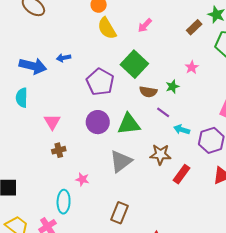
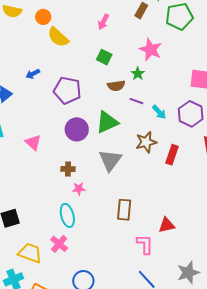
pink arrow: (145, 25) -> (103, 22), moved
blue arrow: (64, 58) -> (33, 74), moved
green square: (134, 64) -> (104, 57), moved, size x0.6
pink star: (192, 67) -> (151, 50), size x1.6
cyan arrow: (182, 130) -> (159, 112), turned -133
brown cross: (59, 150) -> (68, 169), moved, turned 32

